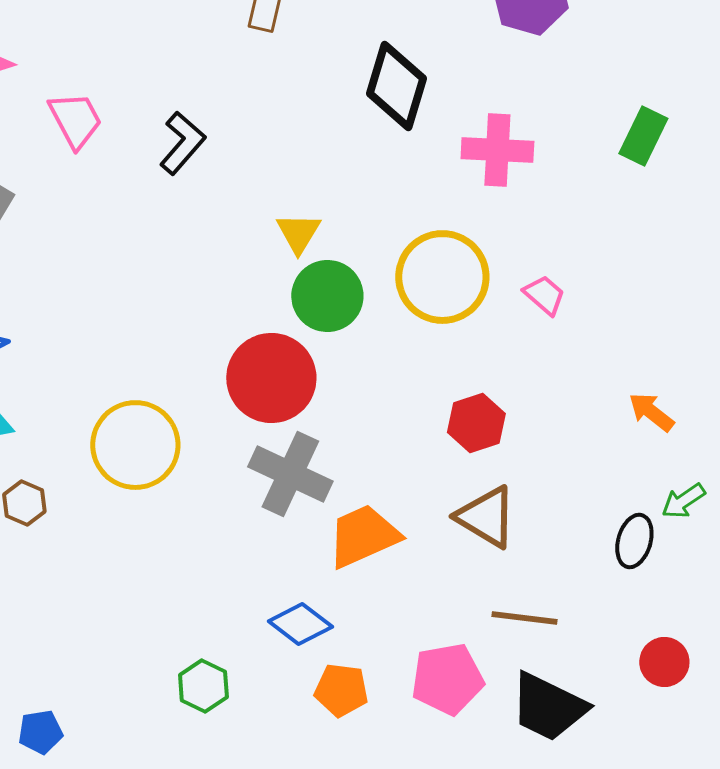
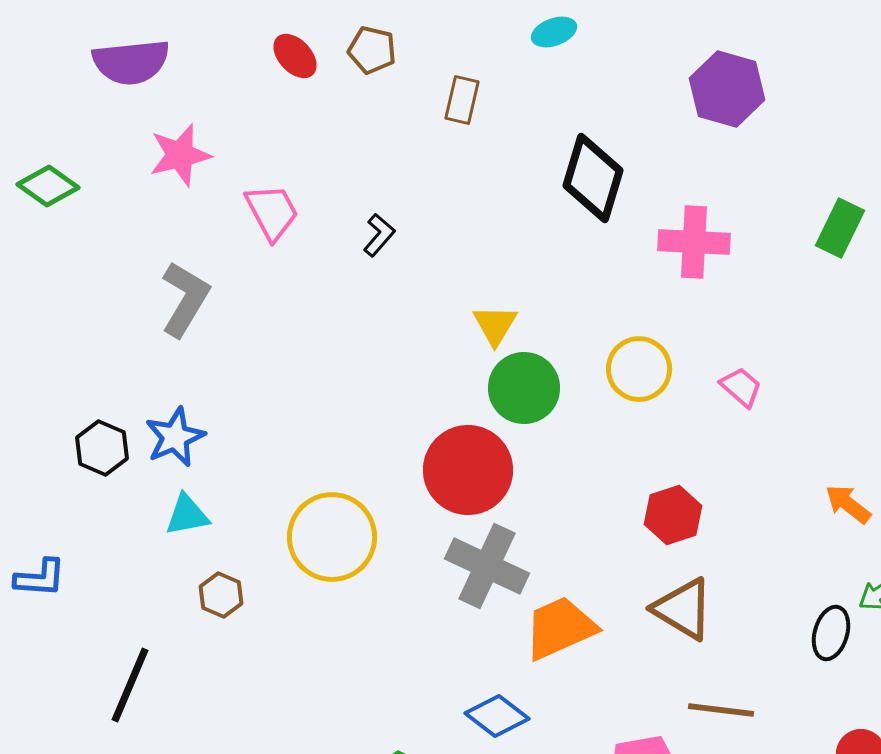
black L-shape: (182, 143) -> (379, 235), size x0.7
yellow circle: (442, 277) -> (639, 369), size x0.7

